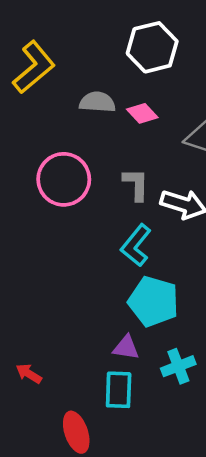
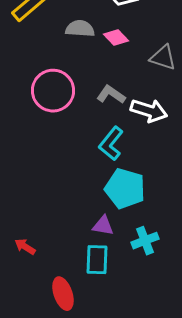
gray L-shape: (136, 184) -> (111, 95), turned -56

